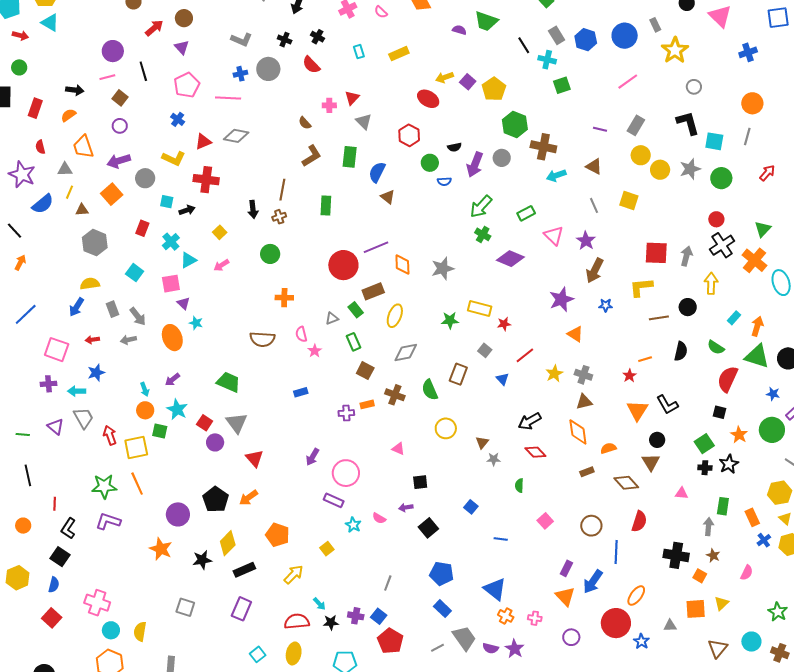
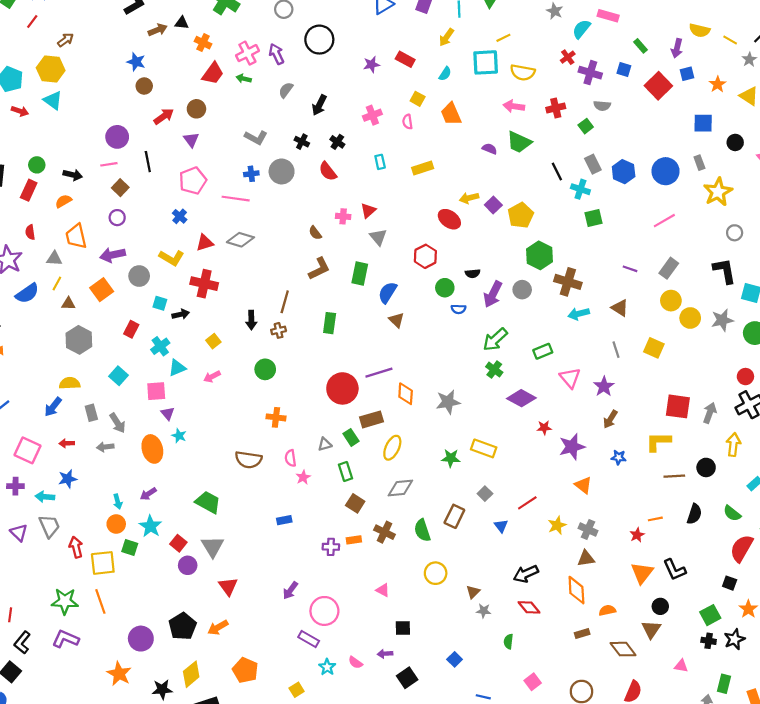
pink semicircle: (381, 12) -> (407, 122), turned 32
green circle: (19, 67) -> (37, 165), moved
brown arrow: (595, 270) -> (610, 419), size x0.7
red star: (504, 324) -> (544, 428), moved

